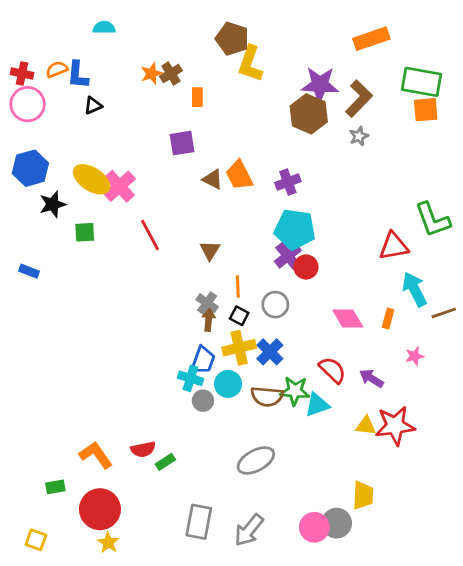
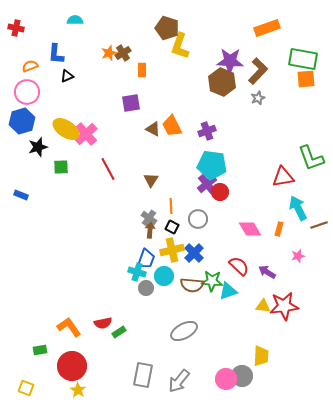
orange semicircle: (57, 69) -> (30, 66), moved
red cross: (22, 74) -> (16, 28), moved
pink circle: (28, 104) -> (27, 92), moved

